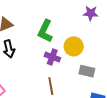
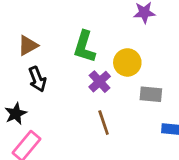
purple cross: (52, 57) -> (100, 82), turned 35

